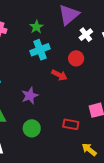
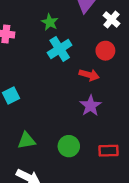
purple star: (30, 96) -> (91, 106), moved
red rectangle: (71, 124) -> (109, 151), moved

